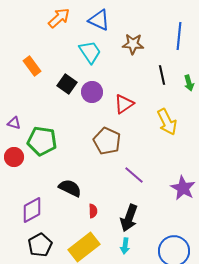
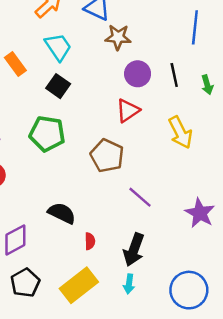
brown star: (133, 44) -> (118, 37), moved
cyan trapezoid: (90, 52) -> (58, 47), moved
purple circle: (92, 92) -> (138, 74), moved
green pentagon: (42, 141) -> (47, 134), moved

